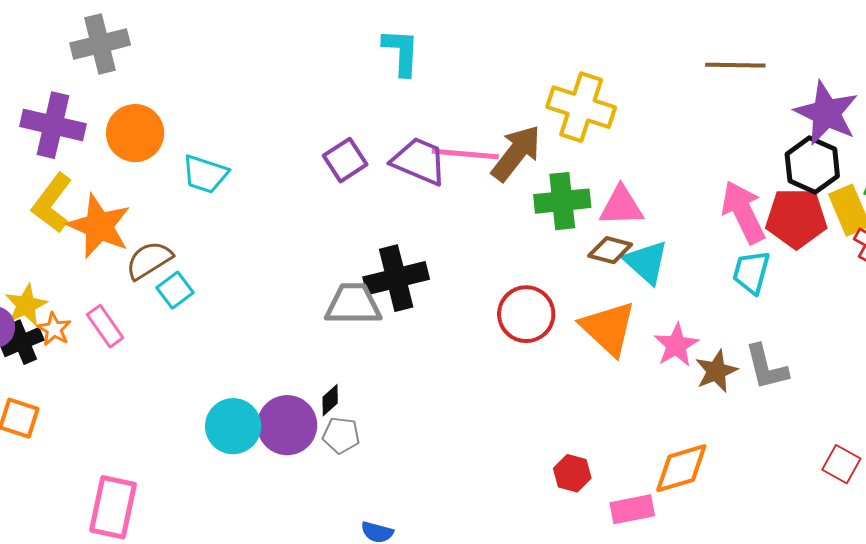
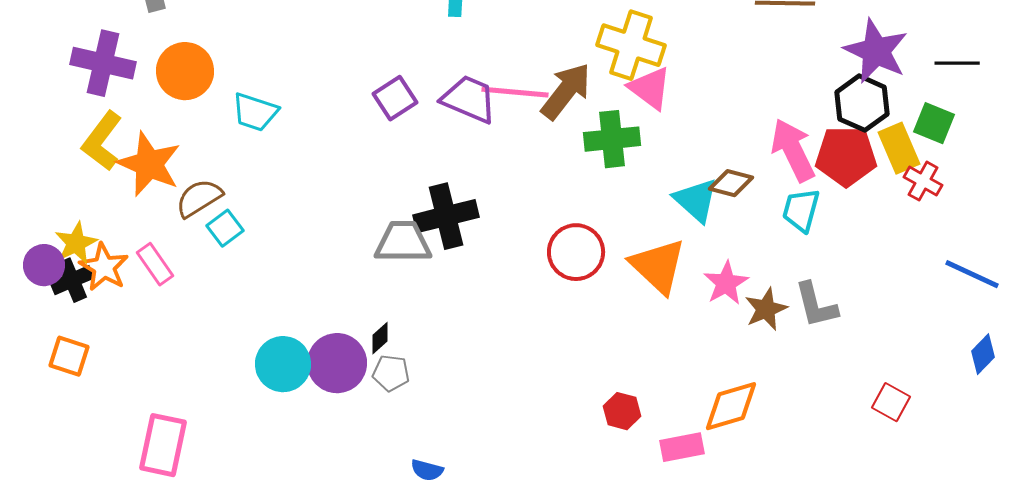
pink triangle: (621, 206) -> (650, 88), moved, turned 39
brown diamond: (610, 250) -> (731, 183), moved
orange star: (54, 329) -> (104, 267), size x1.4

